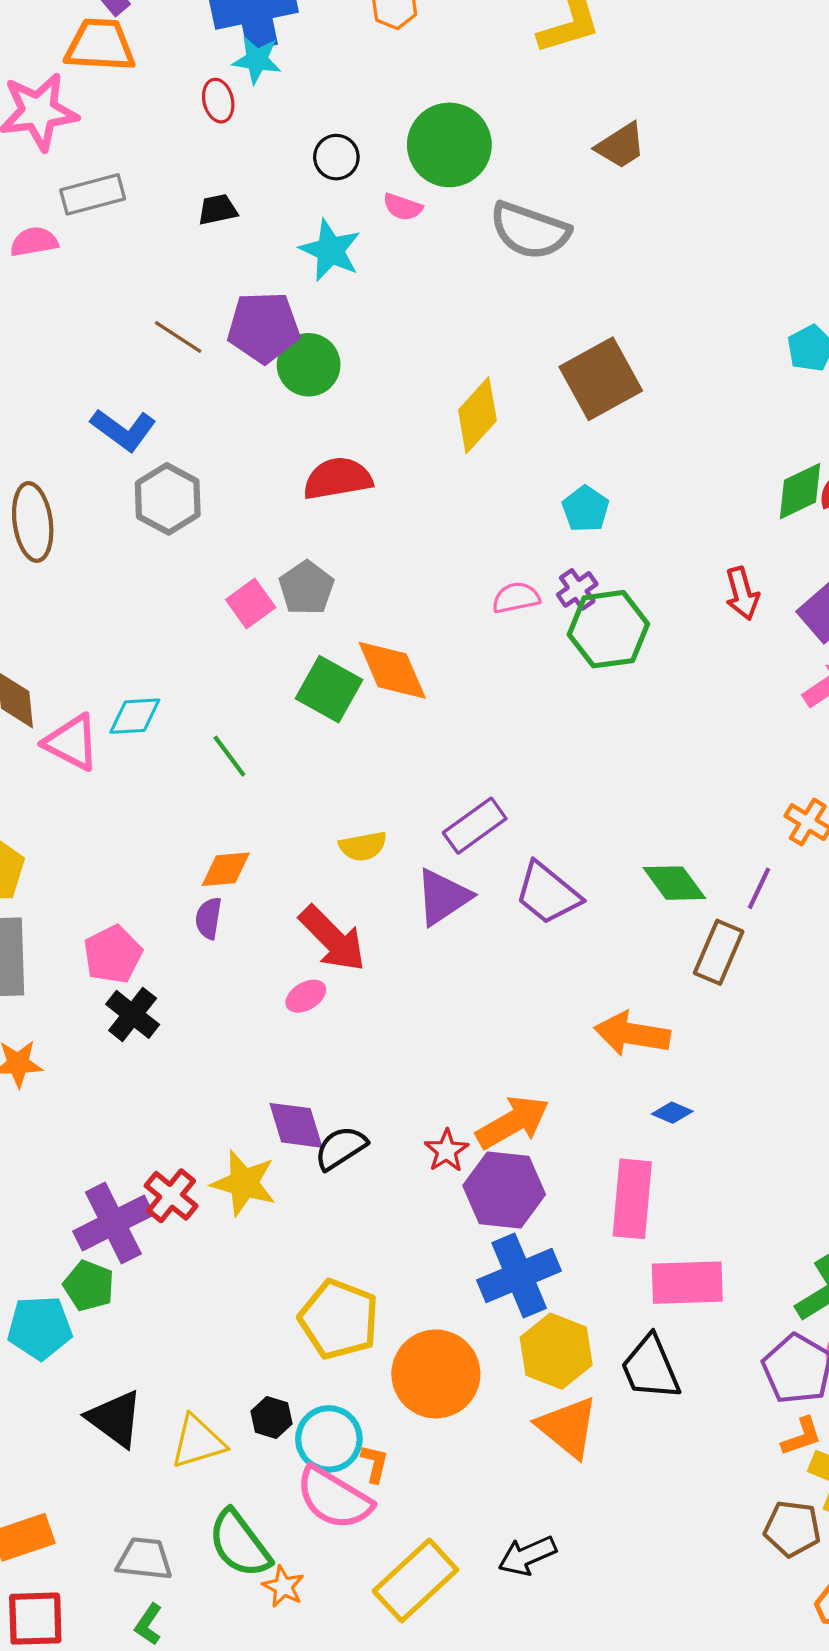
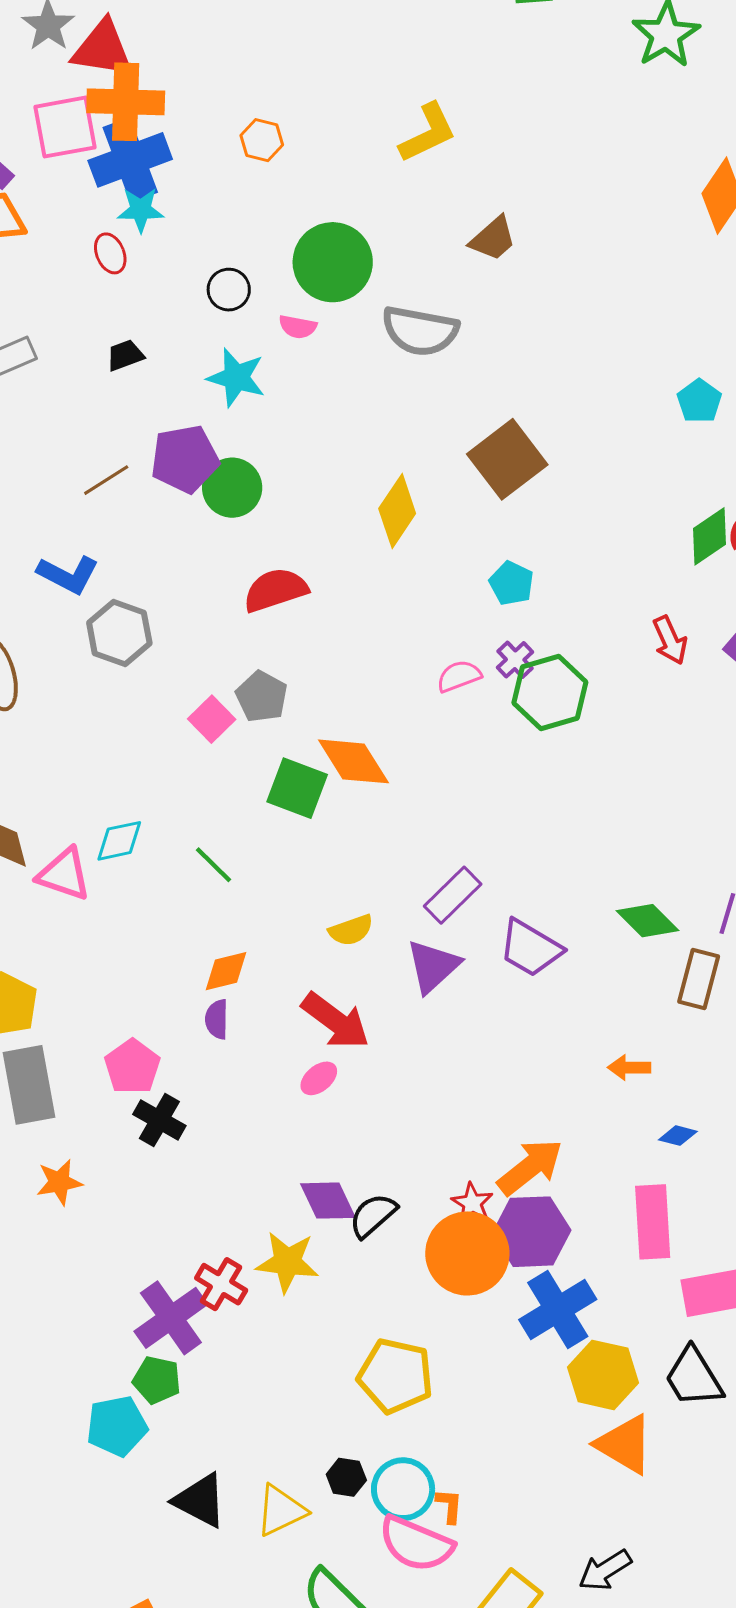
brown line: (178, 337) -> (106, 480), turned -57
orange arrow: (632, 1034) -> (629, 1068), size x0.6
orange circle: (436, 1374) -> (467, 1253), moved

